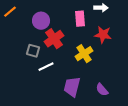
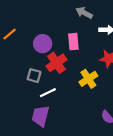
pink rectangle: (80, 19) -> (73, 42), moved
purple trapezoid: (72, 87) -> (40, 116), moved

